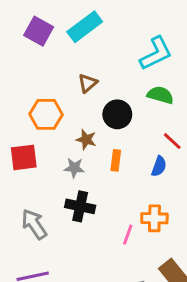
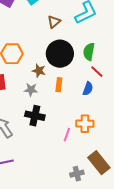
brown triangle: (88, 83) -> (54, 22), moved
green semicircle: (160, 95) -> (89, 52), moved, turned -96
black circle: (117, 114) -> (60, 54), size x1.4

